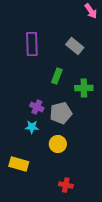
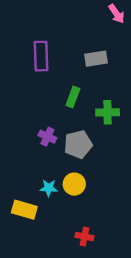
gray rectangle: (75, 46) -> (96, 59), turned -48
cyan star: (32, 127) -> (49, 188), moved

